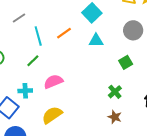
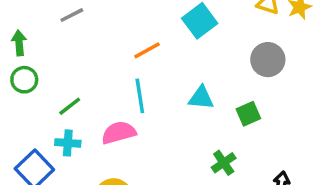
cyan line: (38, 36) -> (140, 96), moved
cyan triangle: (96, 41) -> (201, 98), moved
green line: (33, 61) -> (70, 106), moved

